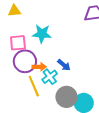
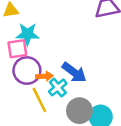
cyan star: (42, 34) -> (27, 34), moved
blue arrow: (64, 65) -> (74, 72), size x1.5

